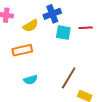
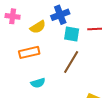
brown line: (69, 78) -> (71, 62), moved

